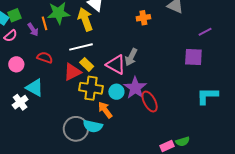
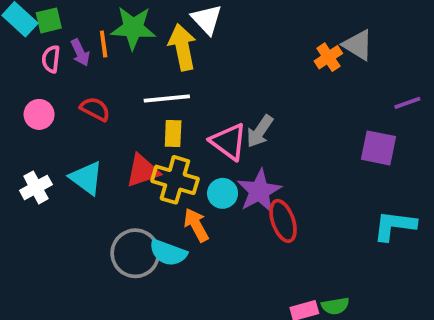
orange cross: (143, 18) -> (328, 57), moved, turned -32
pink semicircle: (11, 36) -> (51, 59), moved, turned 128
yellow rectangle: (87, 64) -> (173, 134), turned 40
red triangle: (72, 72) -> (143, 171), moved
cyan triangle: (35, 88) -> (86, 178), moved

